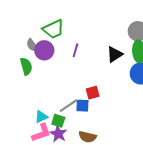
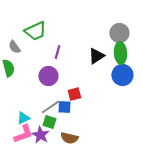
purple circle: (44, 50) -> (48, 76), moved
green square: (58, 121) -> (49, 122), moved

